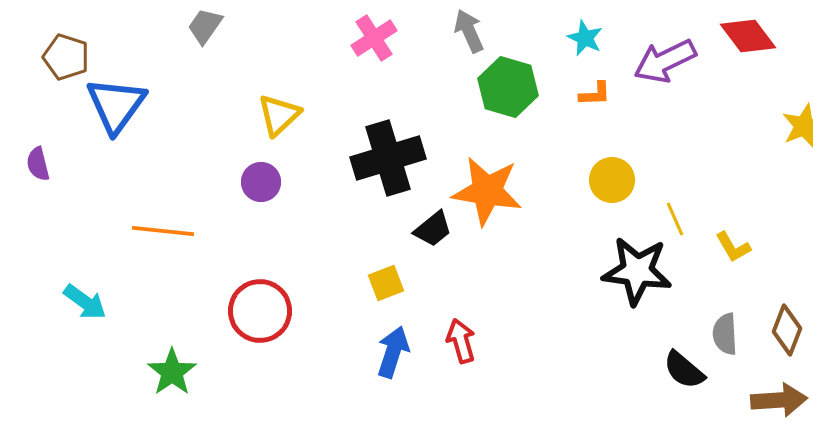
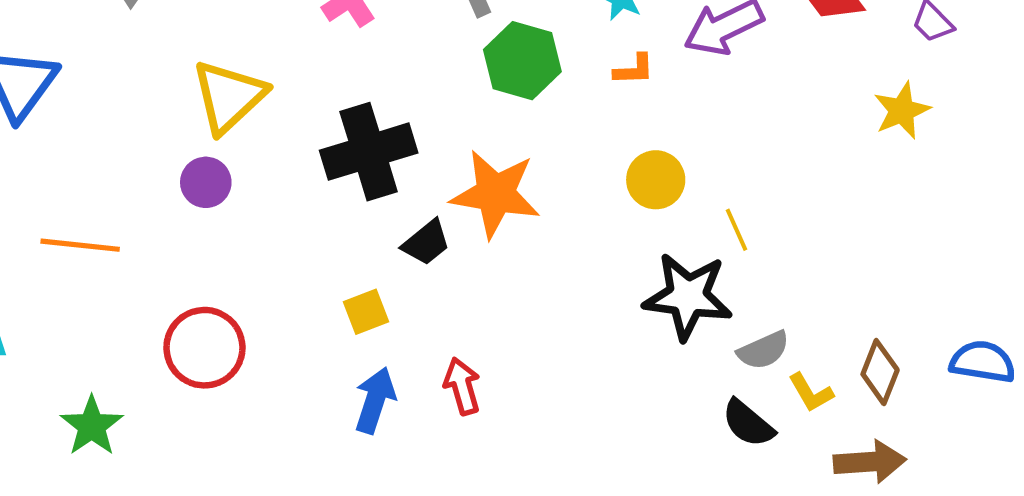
yellow triangle: (279, 115) -> (229, 96), size x1.4
yellow L-shape: (733, 247) -> (811, 393), moved
gray semicircle: (725, 334) -> (763, 350), moved, turned -111

